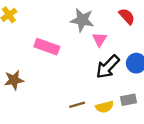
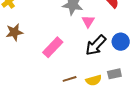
pink rectangle: (47, 47) -> (53, 47), moved, turned -65
brown star: (14, 80) -> (14, 32), moved

